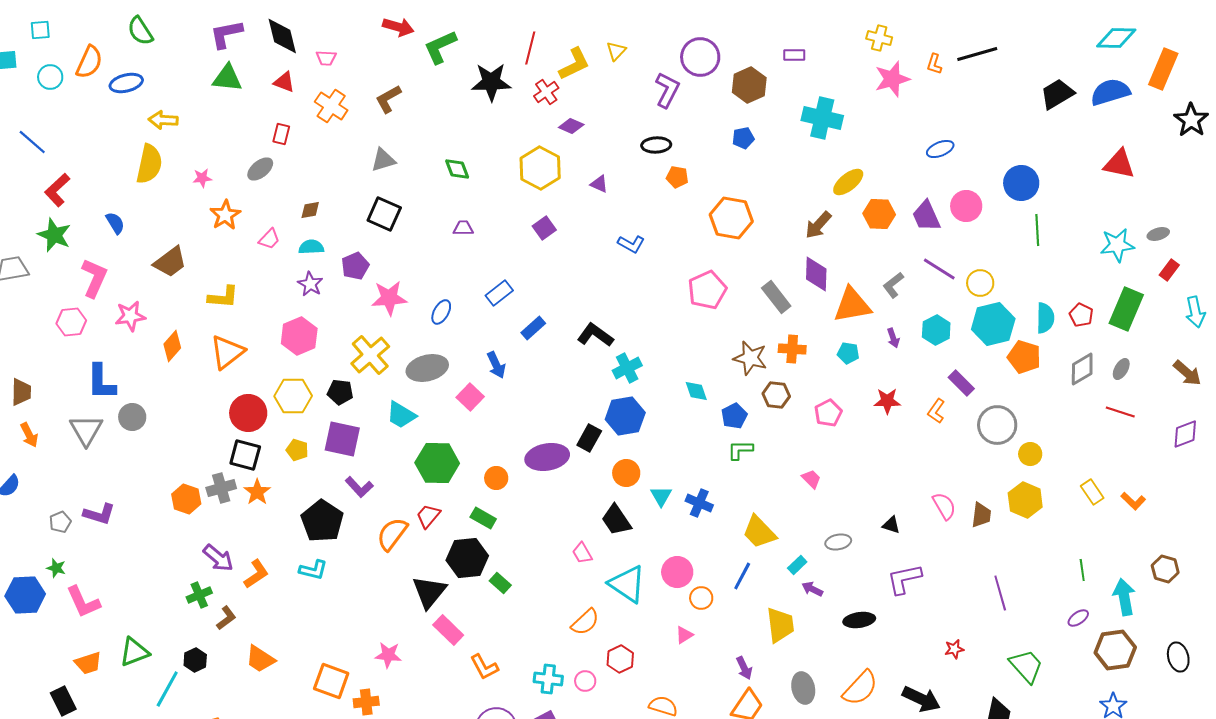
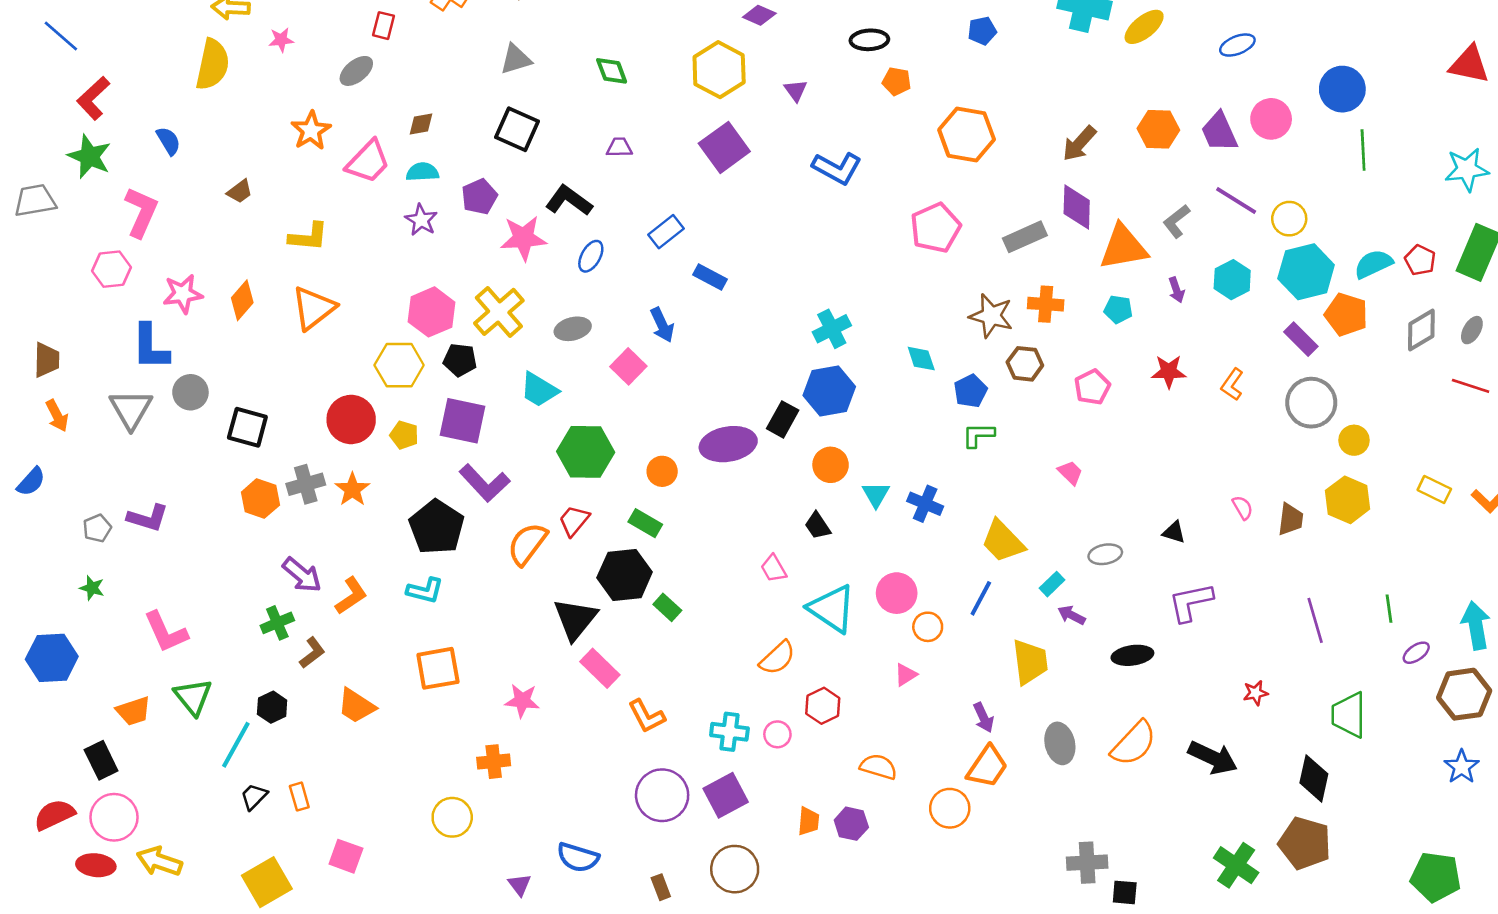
pink star: (202, 178) -> (281, 40), moved
yellow ellipse: (848, 182) -> (1144, 27), moved
purple triangle: (599, 184) -> (796, 90), turned 30
purple square: (544, 228) -> (724, 147), size x1.6
pink trapezoid: (269, 239) -> (368, 162), size x1.6
blue L-shape: (631, 244) -> (837, 168), size x1.4
brown trapezoid: (170, 262) -> (240, 191), size x0.6
gray rectangle: (776, 297) -> (1025, 237), turned -76
pink star: (130, 316) -> (183, 294), moved
cyan semicircle: (1045, 318) -> (1373, 264), turned -116
blue rectangle: (533, 328) -> (710, 277), turned 70
black L-shape: (595, 335) -> (569, 201), moved
pink hexagon: (299, 336) -> (431, 312), moved
gray ellipse: (427, 368) -> (573, 329), size x0.7
purple rectangle: (961, 383) -> (1301, 339), moved
red circle: (248, 413) -> (351, 419), moved
black square: (245, 455) -> (247, 427), moved
purple L-shape: (359, 487) -> (485, 483), size x1.4
yellow rectangle: (1092, 492) -> (1434, 489), turned -30
pink semicircle: (944, 506) -> (1243, 508), size x0.7
black trapezoid: (616, 520) -> (818, 526), size x0.7
green line: (1082, 570) -> (1389, 609), moved
blue hexagon: (25, 595) -> (52, 658), moved
pink L-shape: (83, 602) -> (166, 632), moved
green triangle: (134, 652) -> (193, 697), turned -48
green trapezoid: (1026, 666) -> (1349, 715), turned -138
orange square: (331, 681) -> (438, 668), moved, turned -30

